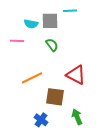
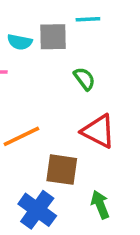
green semicircle: (52, 45) -> (84, 79), moved
blue cross: (41, 120) -> (37, 210), size x1.5

